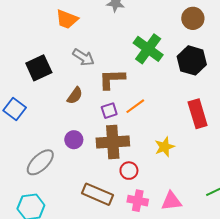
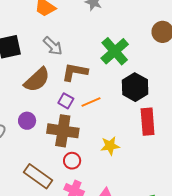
black hexagon: (192, 60) -> (135, 87), moved
brown semicircle: (75, 96) -> (37, 80), size x1.6
purple square: (109, 111) -> (66, 101), turned 35

